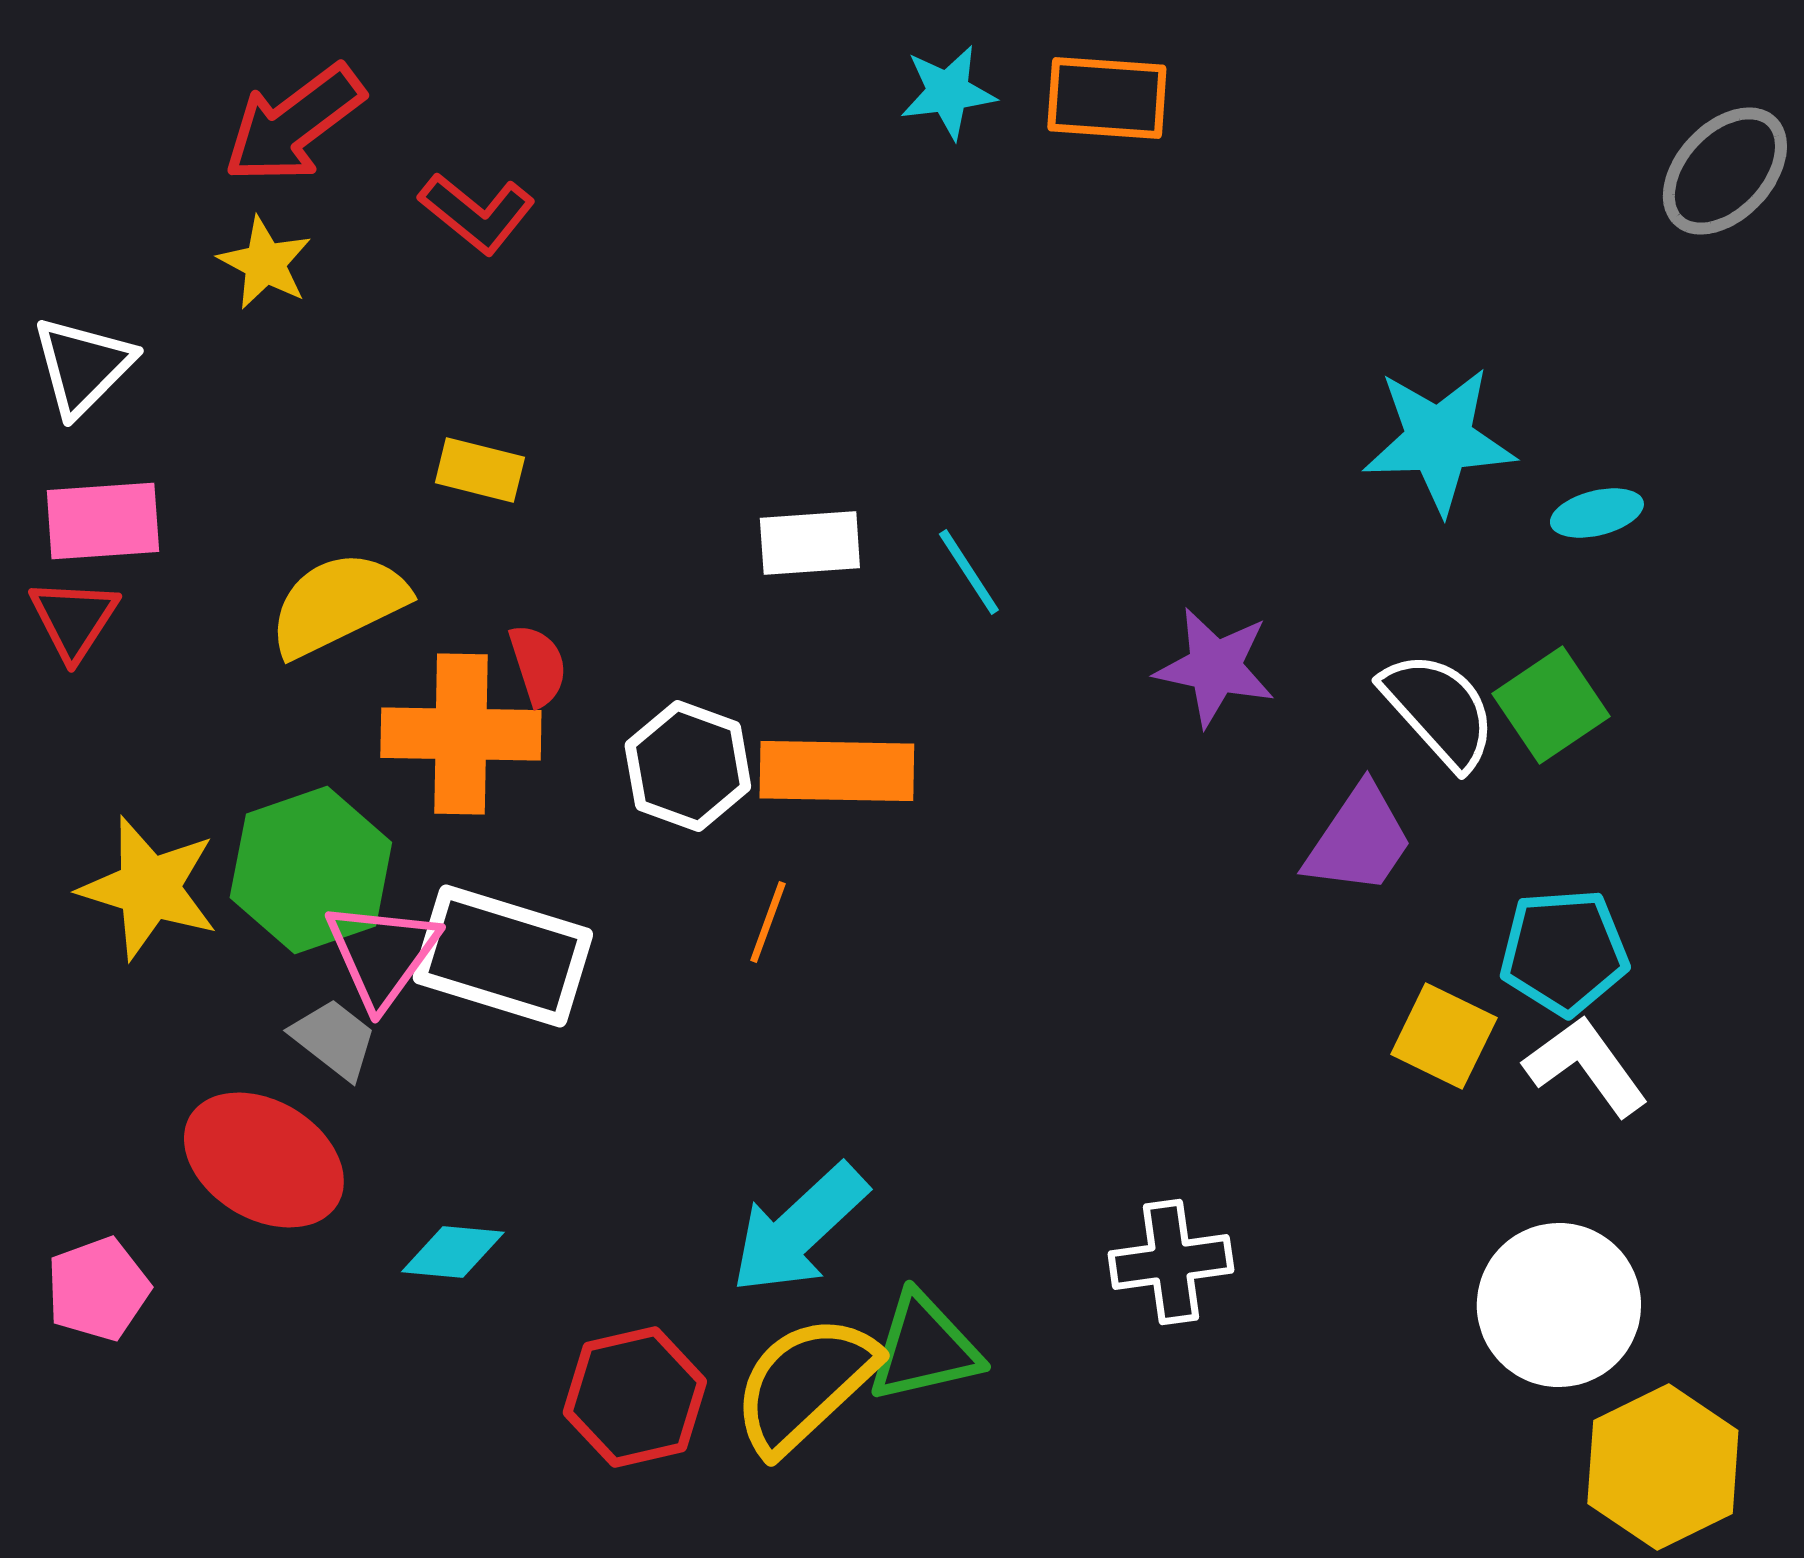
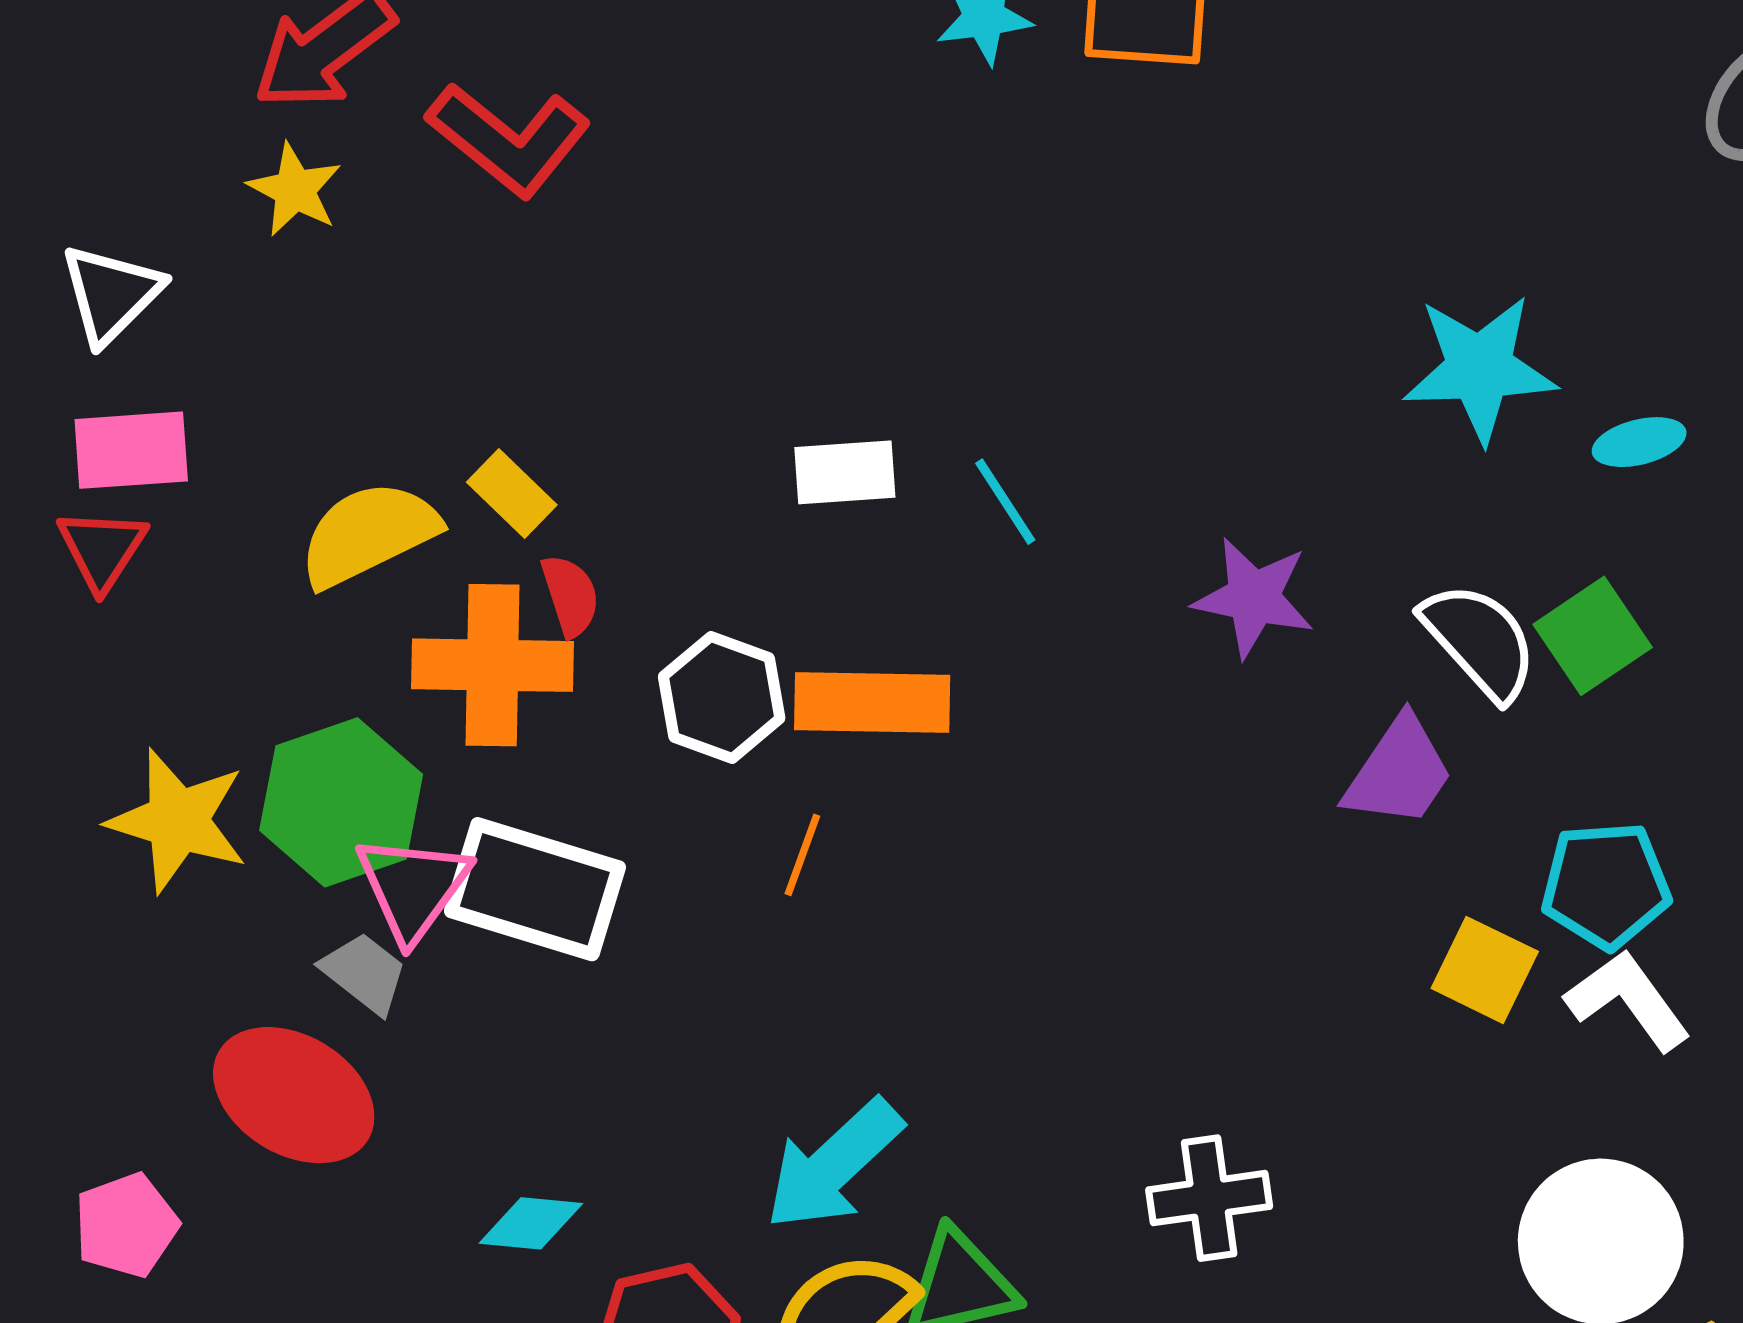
red L-shape: (477, 213) -> (509, 139), size x1.4
yellow rectangle: (480, 470) -> (512, 494), moved, turned 30
cyan diamond: (453, 1252) -> (531, 1223), moved

